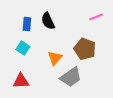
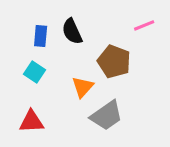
brown pentagon: (85, 49) -> (114, 61), moved

